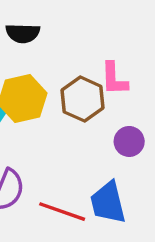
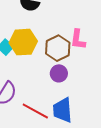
purple circle: (129, 141) -> (59, 73), moved

